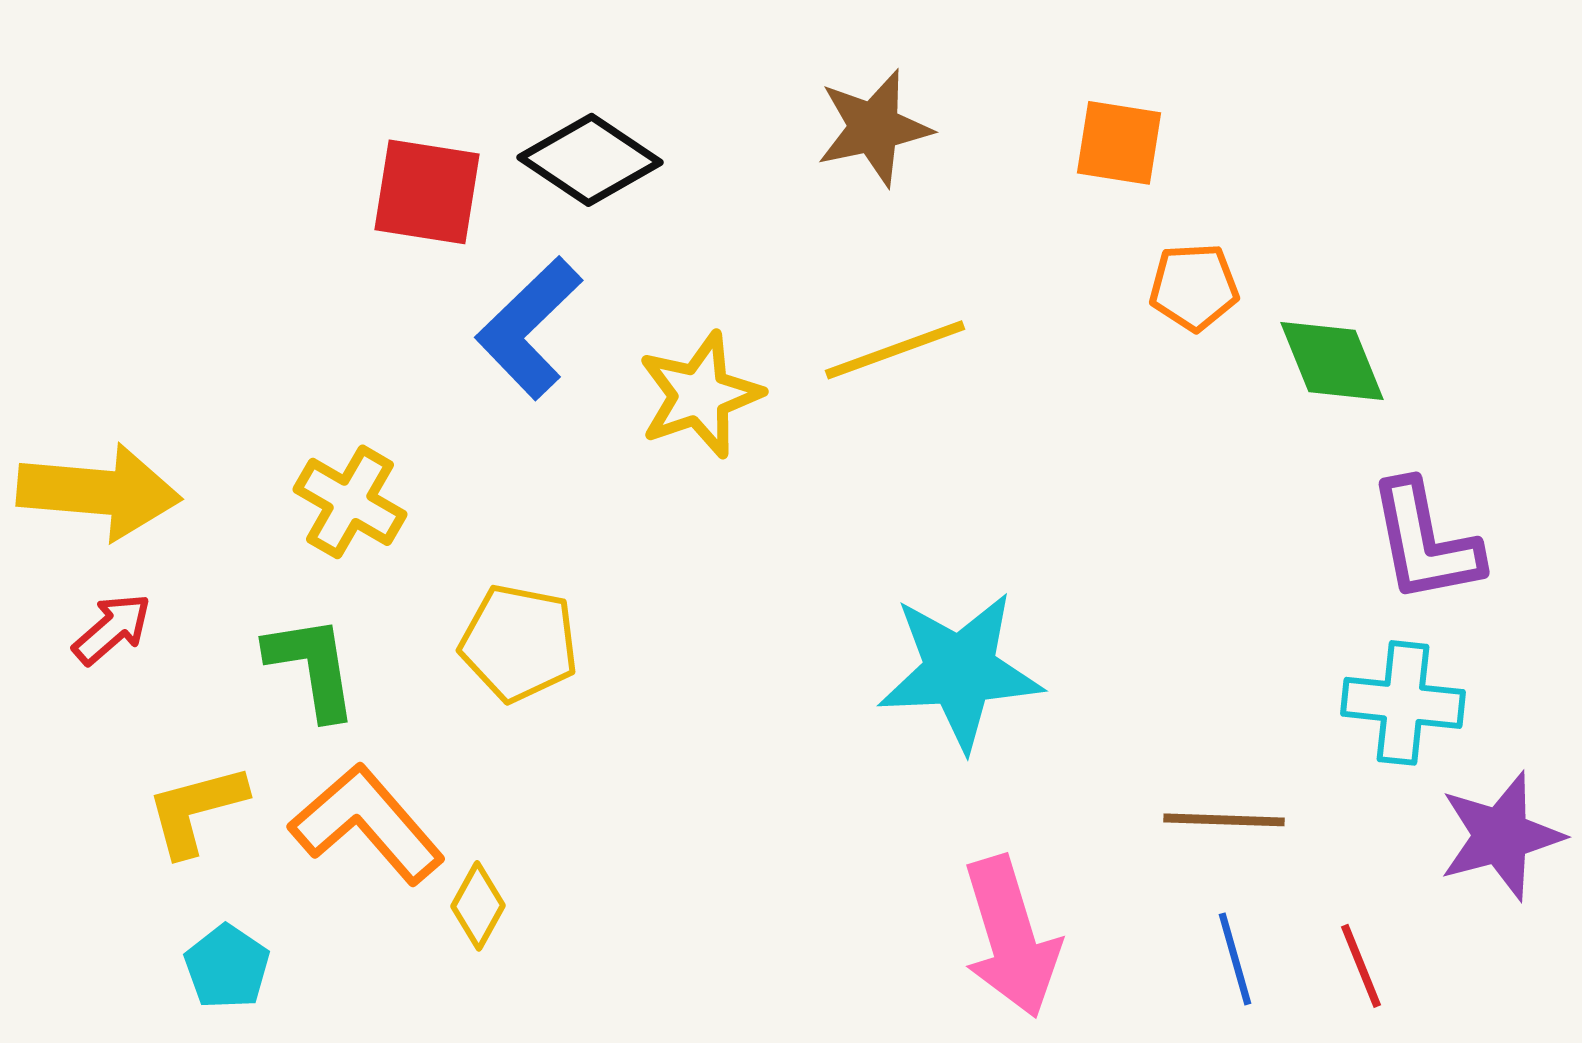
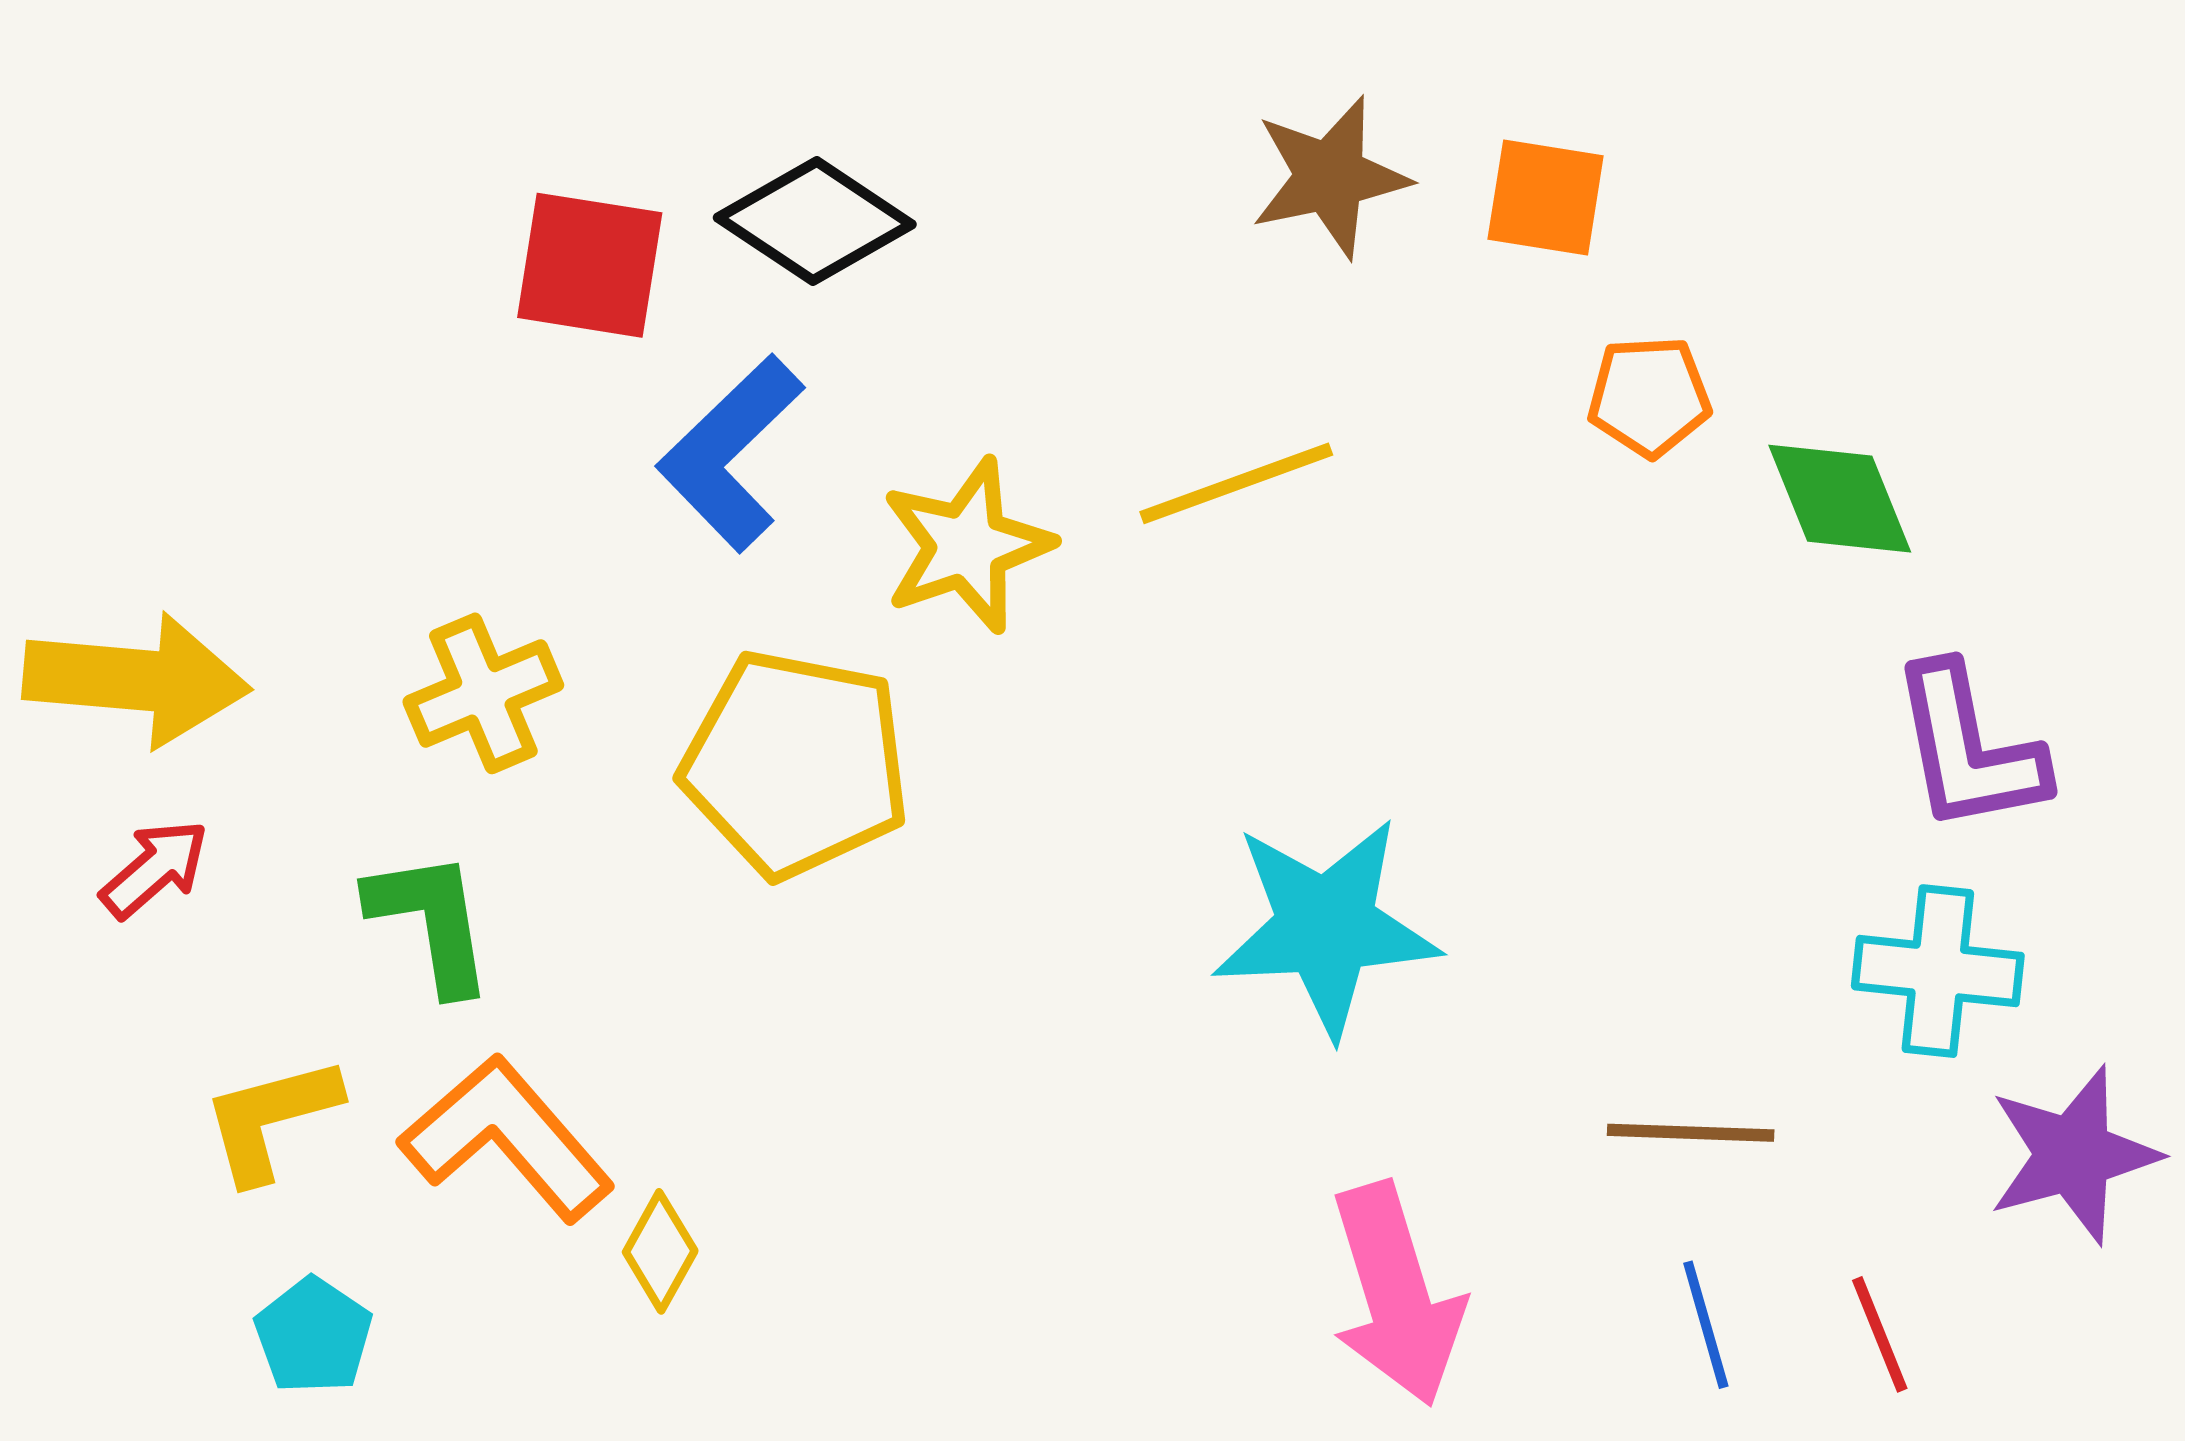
brown star: (874, 128) -> (1330, 177), moved
yellow cross: (350, 502) -> (483, 693), turned 37
yellow pentagon: (519, 643) -> (796, 764), moved, size x1.4

